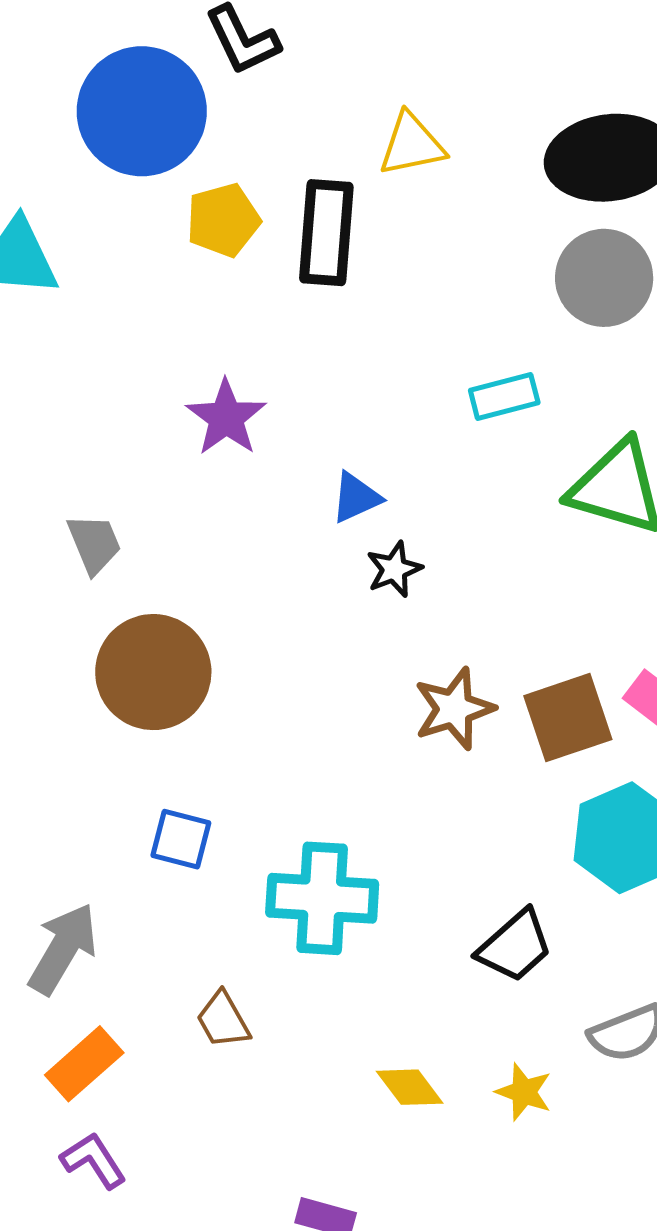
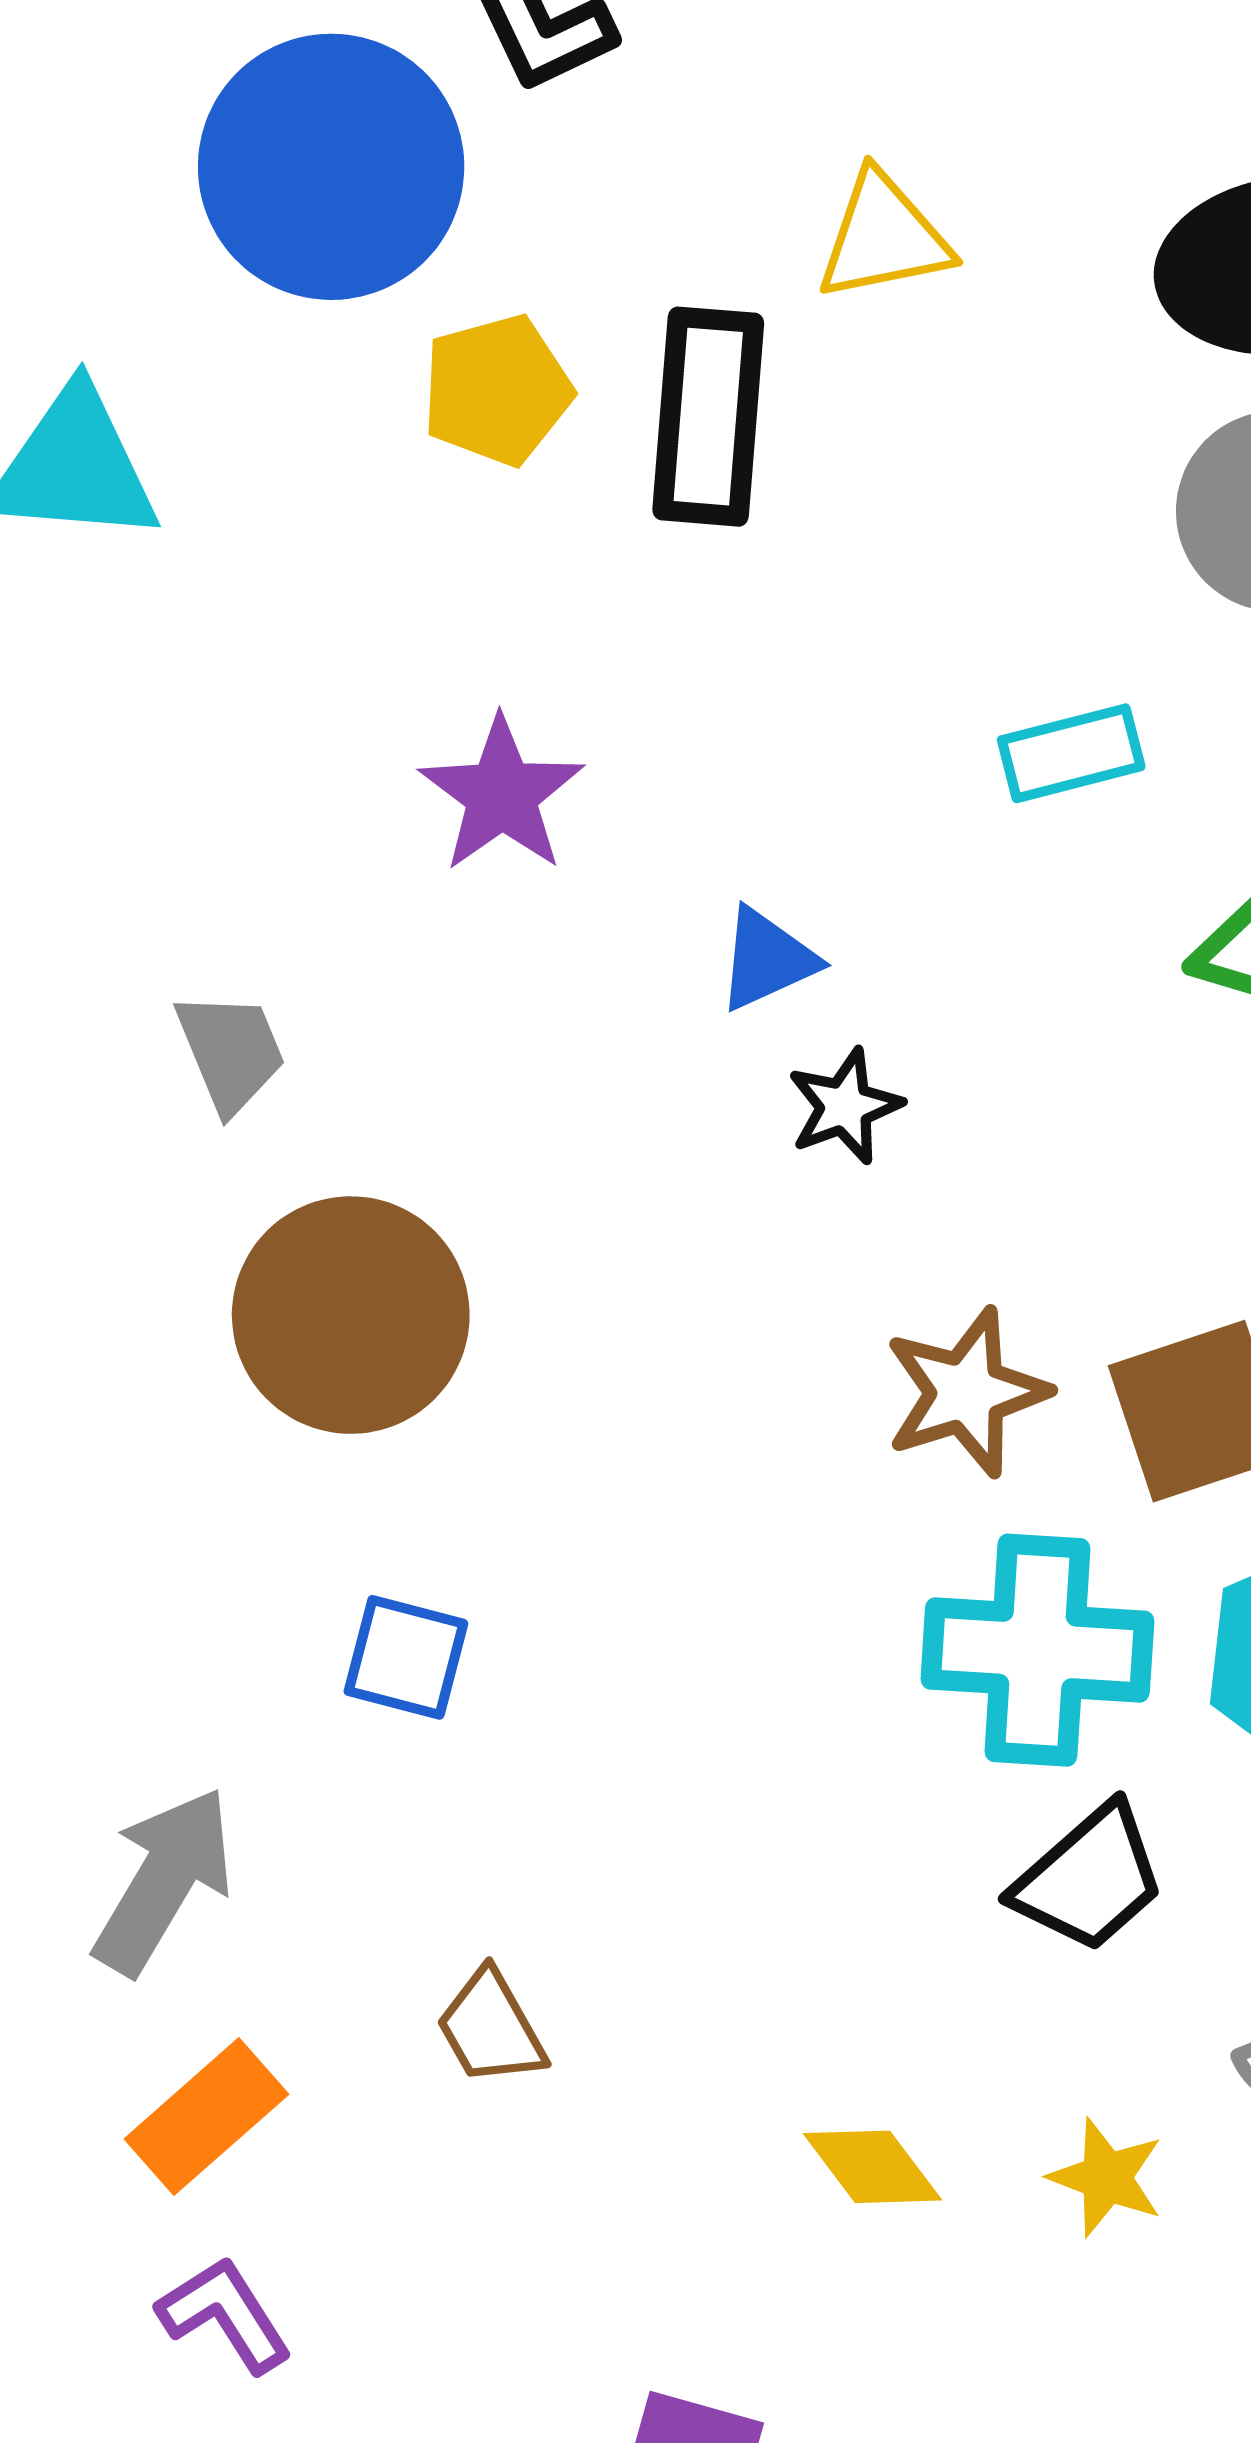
cyan cross: (322, 898) -> (1037, 1650), moved

